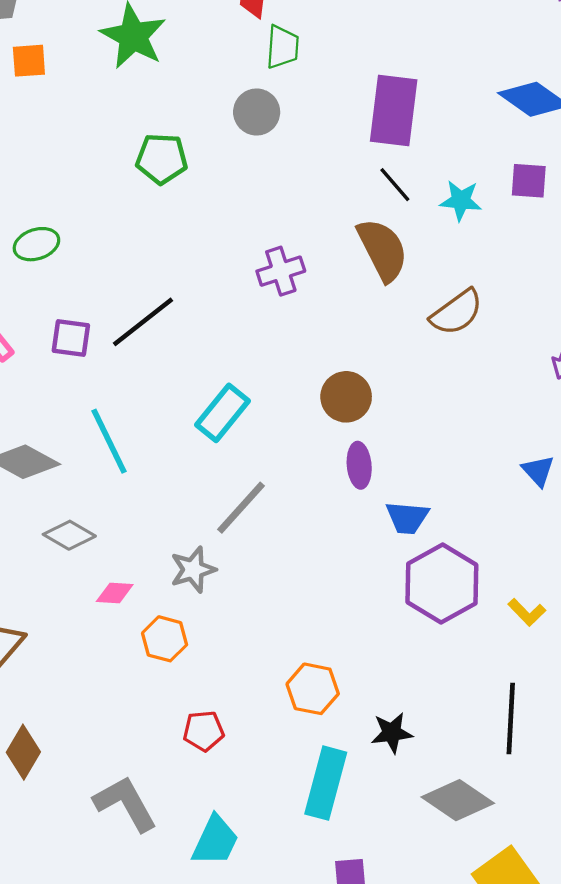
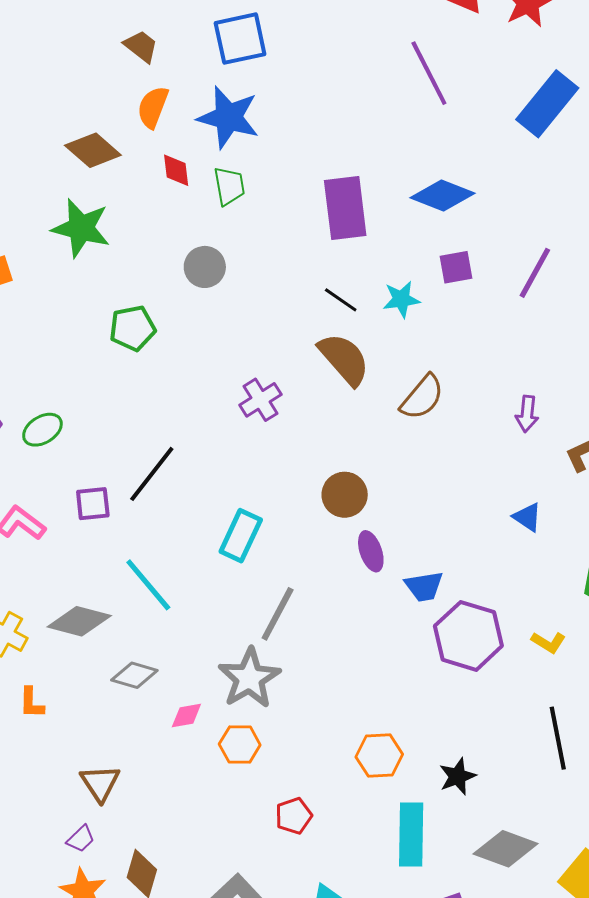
green trapezoid: (282, 47) -> (229, 186), moved
purple rectangle: (394, 111) -> (345, 208), moved
gray star: (193, 570) -> (249, 678), size x1.5
gray diamond: (458, 800) -> (506, 849), moved

